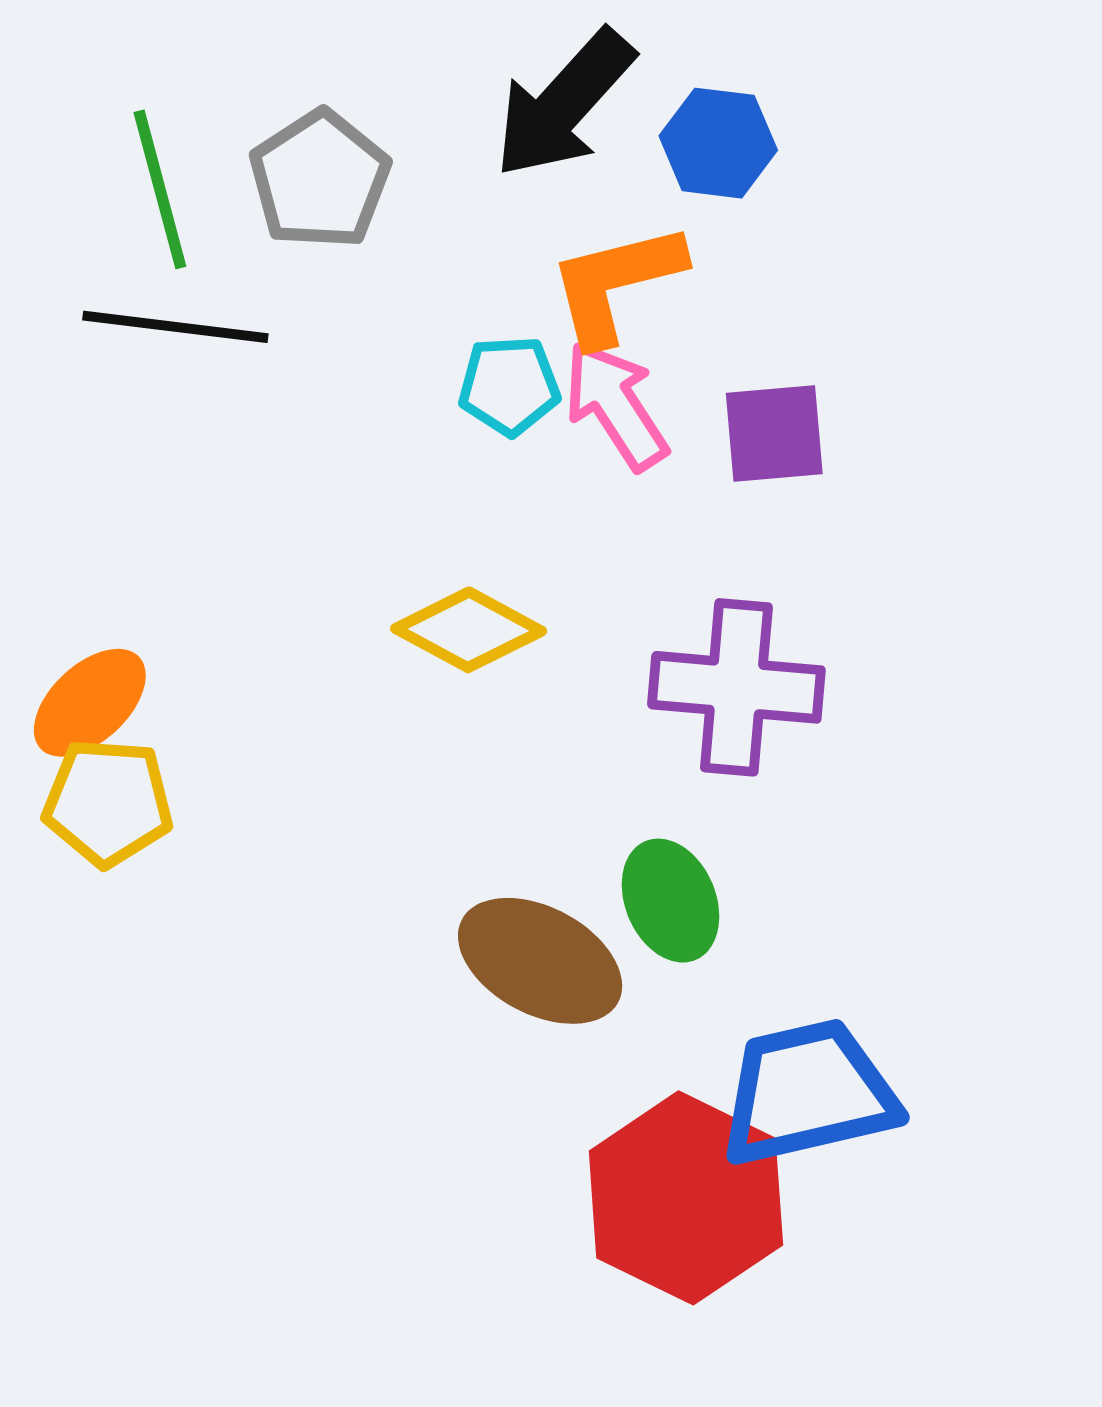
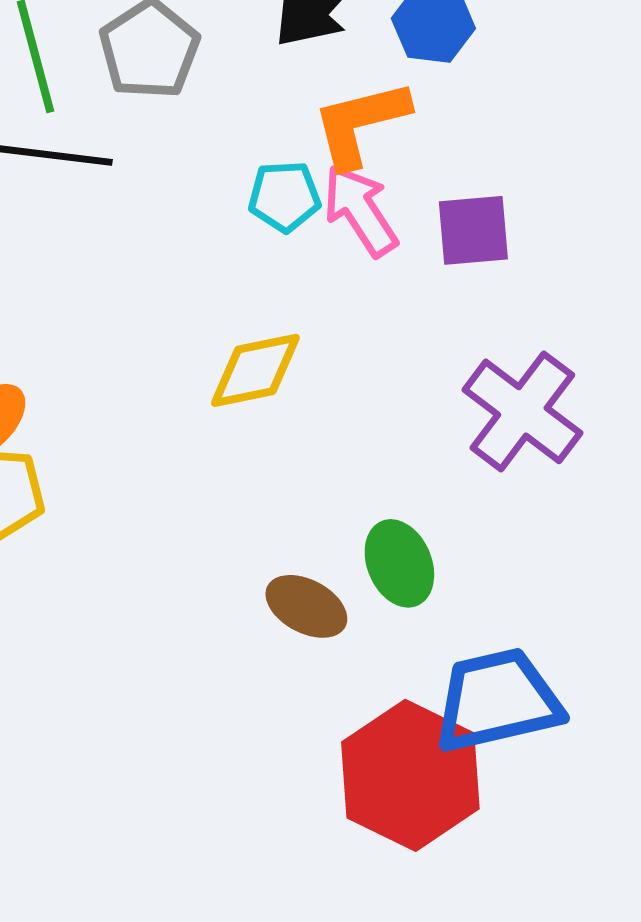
yellow diamond: (469, 630) -> (255, 370), turned -40
purple cross: (736, 687) -> (522, 411), moved, turned 32
brown ellipse: (540, 961) -> (306, 606), size x0.7

